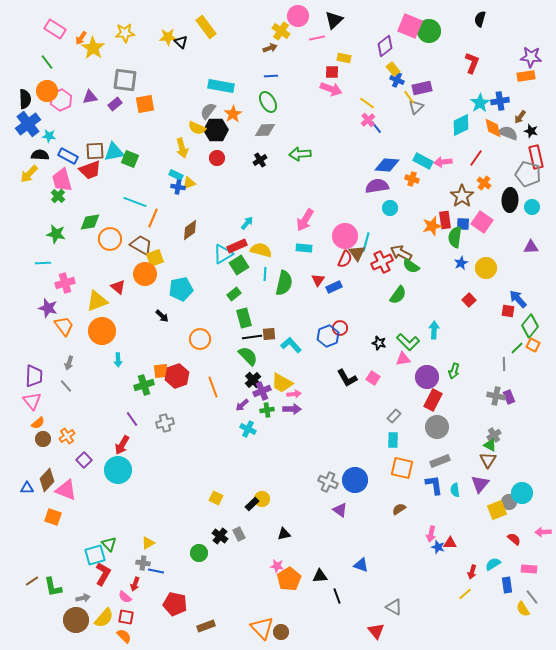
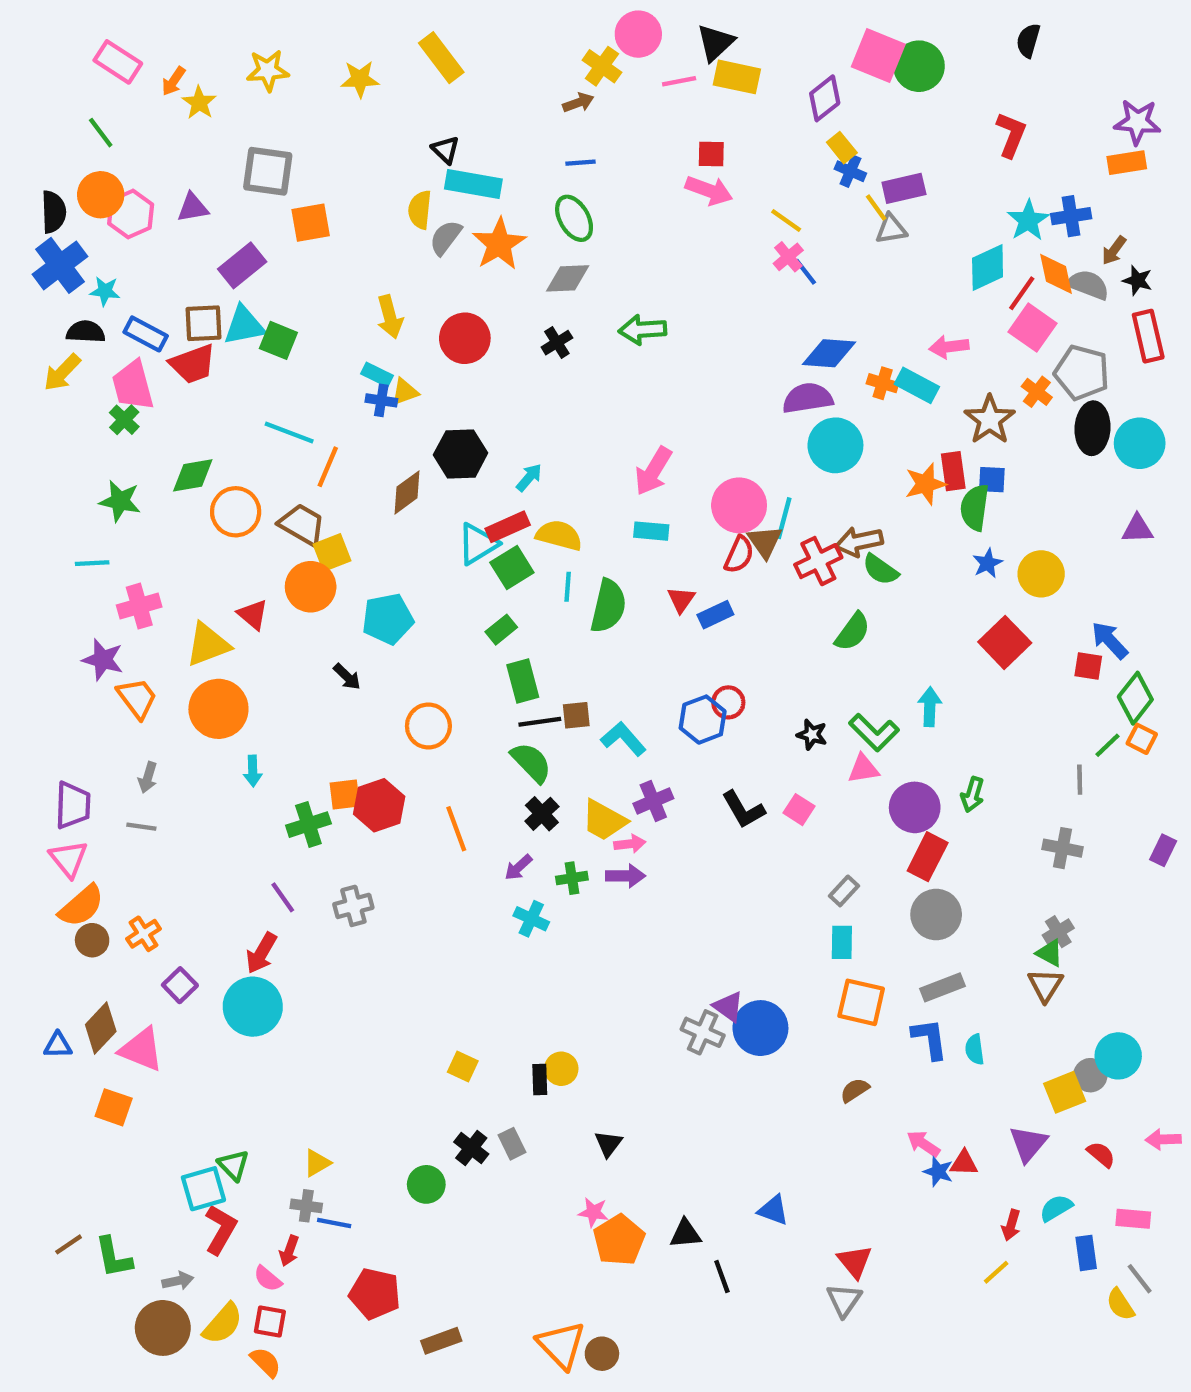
black triangle: (181, 42) -> (446, 150), moved
yellow star: (93, 48) -> (199, 103), size x0.7
yellow rectangle: (344, 58) -> (737, 77), moved, size x1.5
purple rectangle: (115, 104) -> (242, 265), moved, size x1.5
gray triangle: (416, 107) -> (891, 229), turned 35
orange star: (233, 114) -> (499, 244), size x1.4
yellow semicircle: (197, 128) -> (420, 210), moved, turned 72
black hexagon: (216, 130) -> (461, 454), moved
red circle: (217, 158) -> (465, 338), size x1.5
red line: (476, 158) -> (1022, 293), moved
cyan rectangle: (423, 161) -> (917, 385), moved
gray pentagon: (528, 174) -> (1082, 373), moved
cyan circle: (532, 207) -> (1140, 443), size x1.5
cyan circle: (390, 208) -> (835, 445), size x1.6
pink square: (482, 222) -> (1033, 328), moved
brown arrow: (401, 253) -> (859, 542), turned -40
red square: (469, 300) -> (1005, 642), size x1.6
gray line: (66, 386) -> (141, 827), turned -40
purple cross: (262, 391) -> (653, 801), moved
purple rectangle: (509, 397) -> (1163, 850), moved, turned 48
orange semicircle: (38, 423) -> (81, 906), size x1.6
purple triangle: (480, 484) -> (1028, 1144), moved
black rectangle: (252, 504) -> (540, 1079), turned -48
purple triangle: (340, 510) -> (728, 1007), moved
black triangle: (284, 534) -> (608, 1144), turned -40
pink arrow: (431, 534) -> (923, 1144), turned 112
gray triangle: (394, 607) -> (844, 1300), turned 36
red triangle: (376, 631) -> (855, 1262), moved

